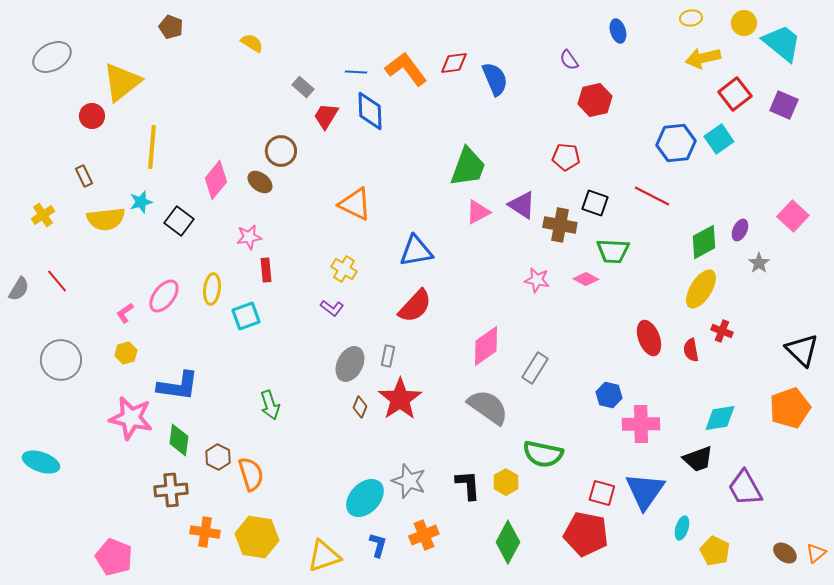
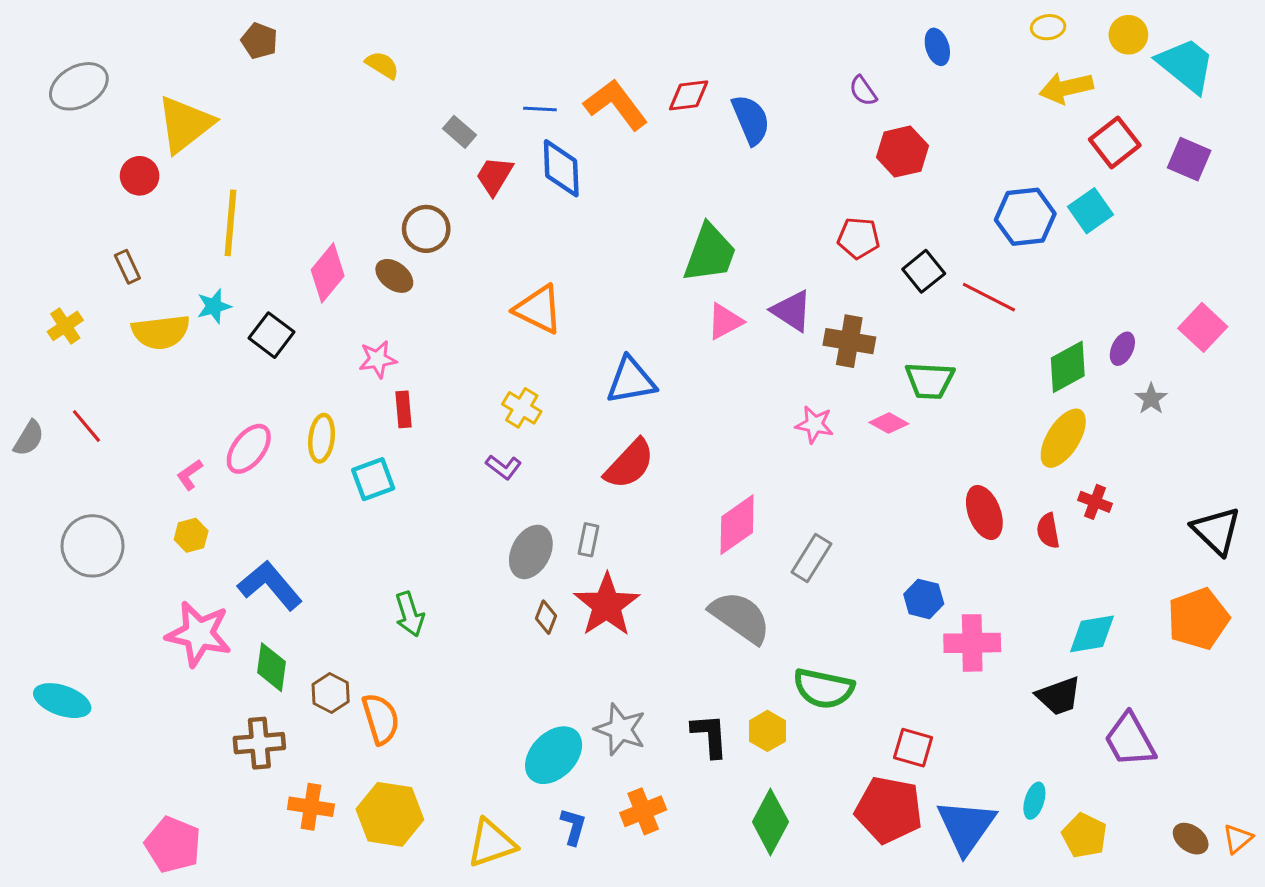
black square: (595, 203) -> (924, 271), moved, turned 32
blue L-shape: (178, 386) -> (270, 585), turned -138
blue triangle: (645, 491) -> (966, 826), moved

